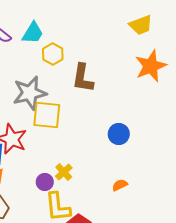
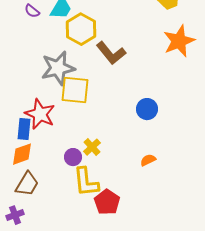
yellow hexagon: (53, 54) -> (81, 29), size x1.4
brown L-shape: (83, 78) -> (111, 53), turned -48

